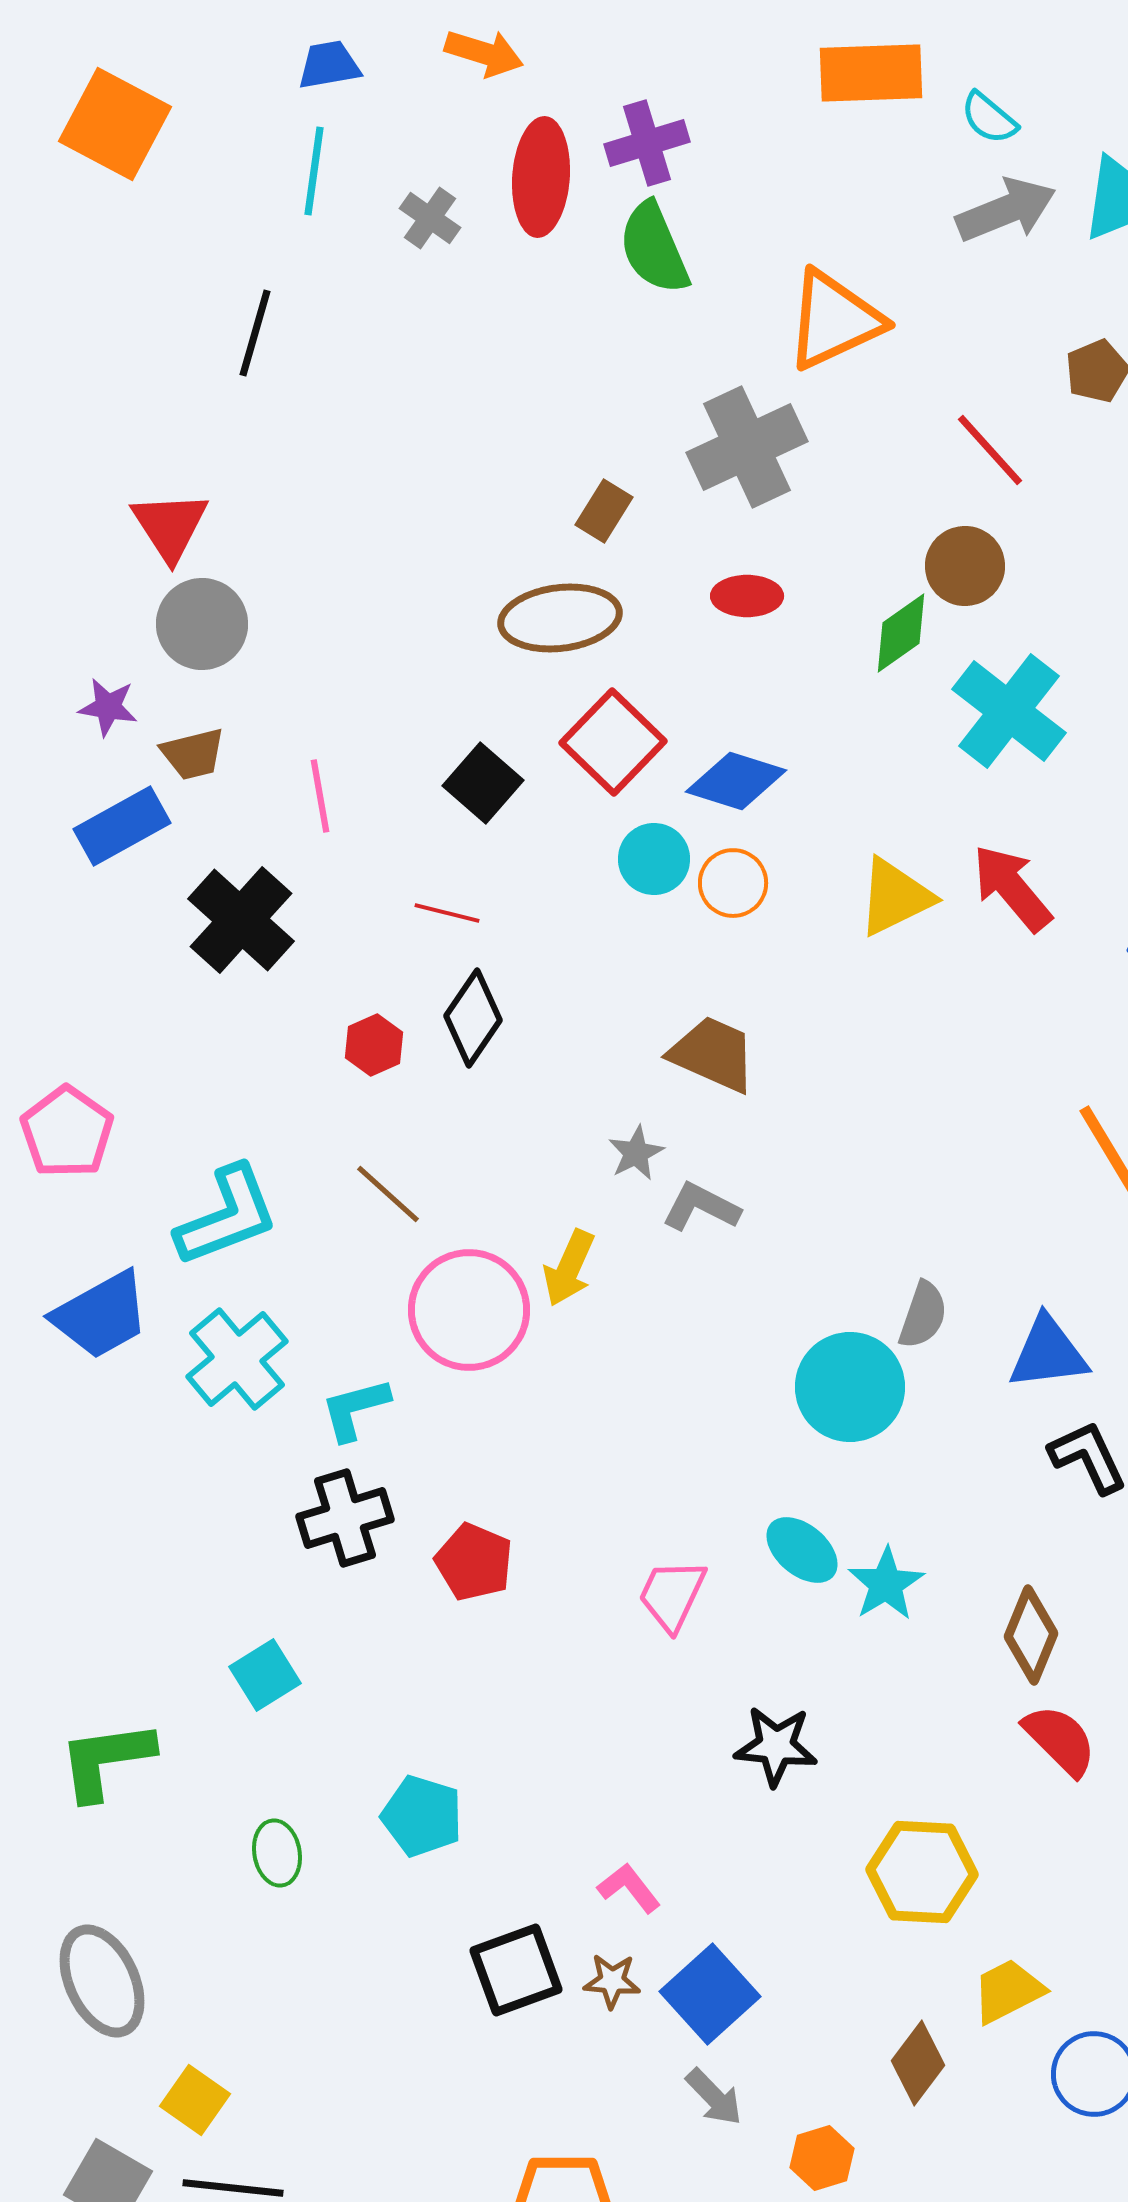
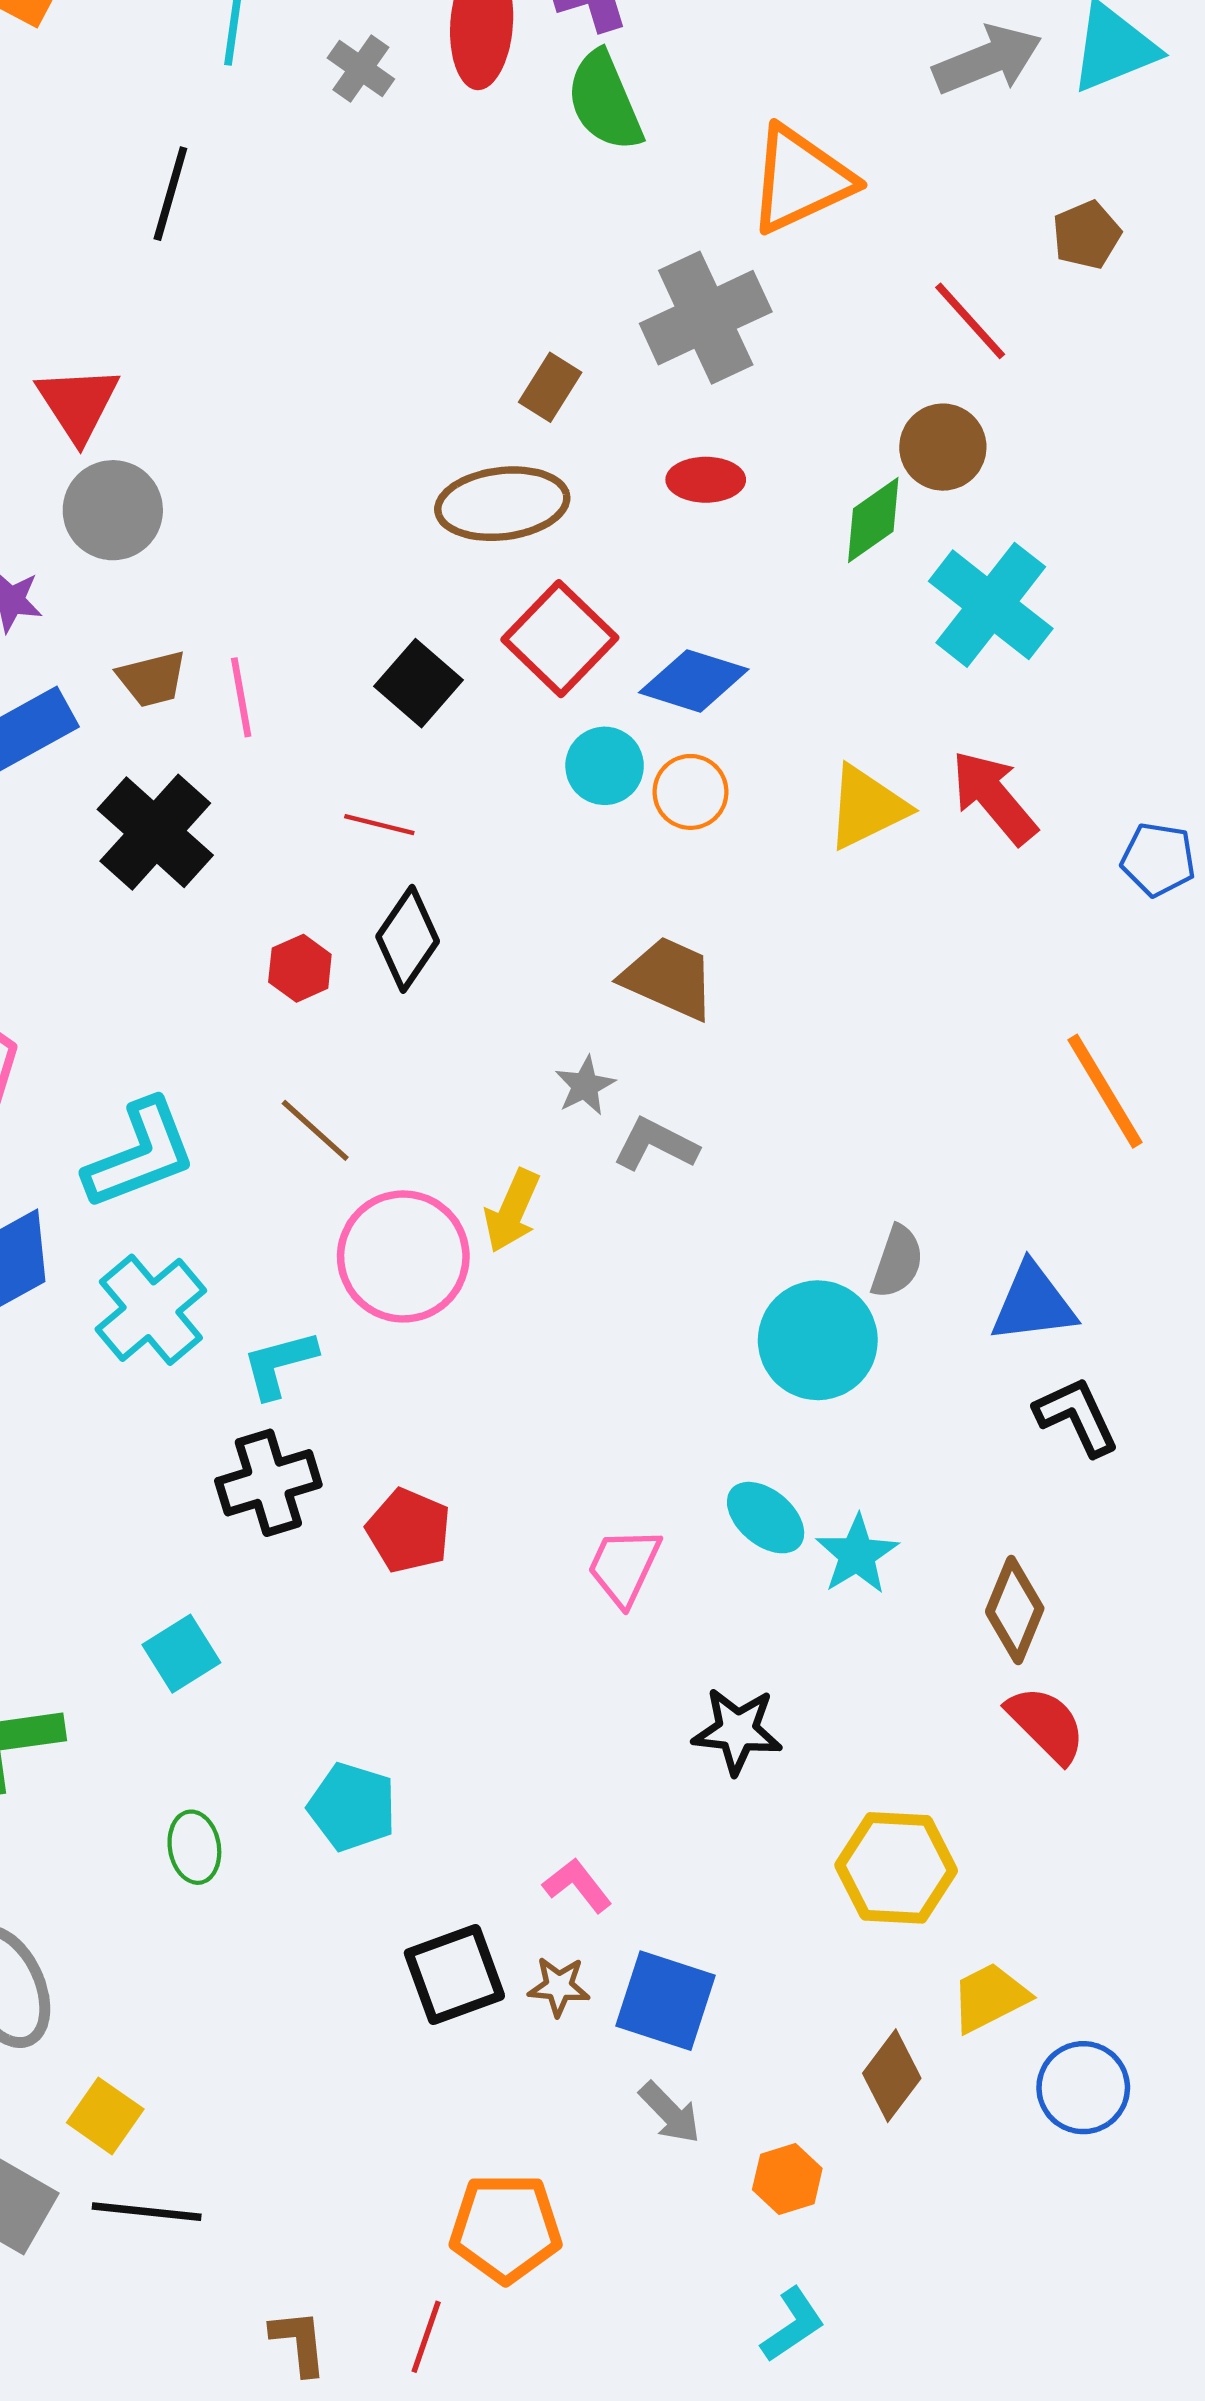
brown trapezoid: (193, 754) -> (152, 679), moved
blue square: (710, 1994) -> (665, 2001), turned -30

